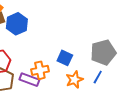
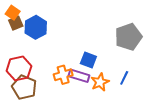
gray pentagon: (103, 52) -> (128, 37), moved
purple rectangle: (29, 80) -> (79, 76), moved

